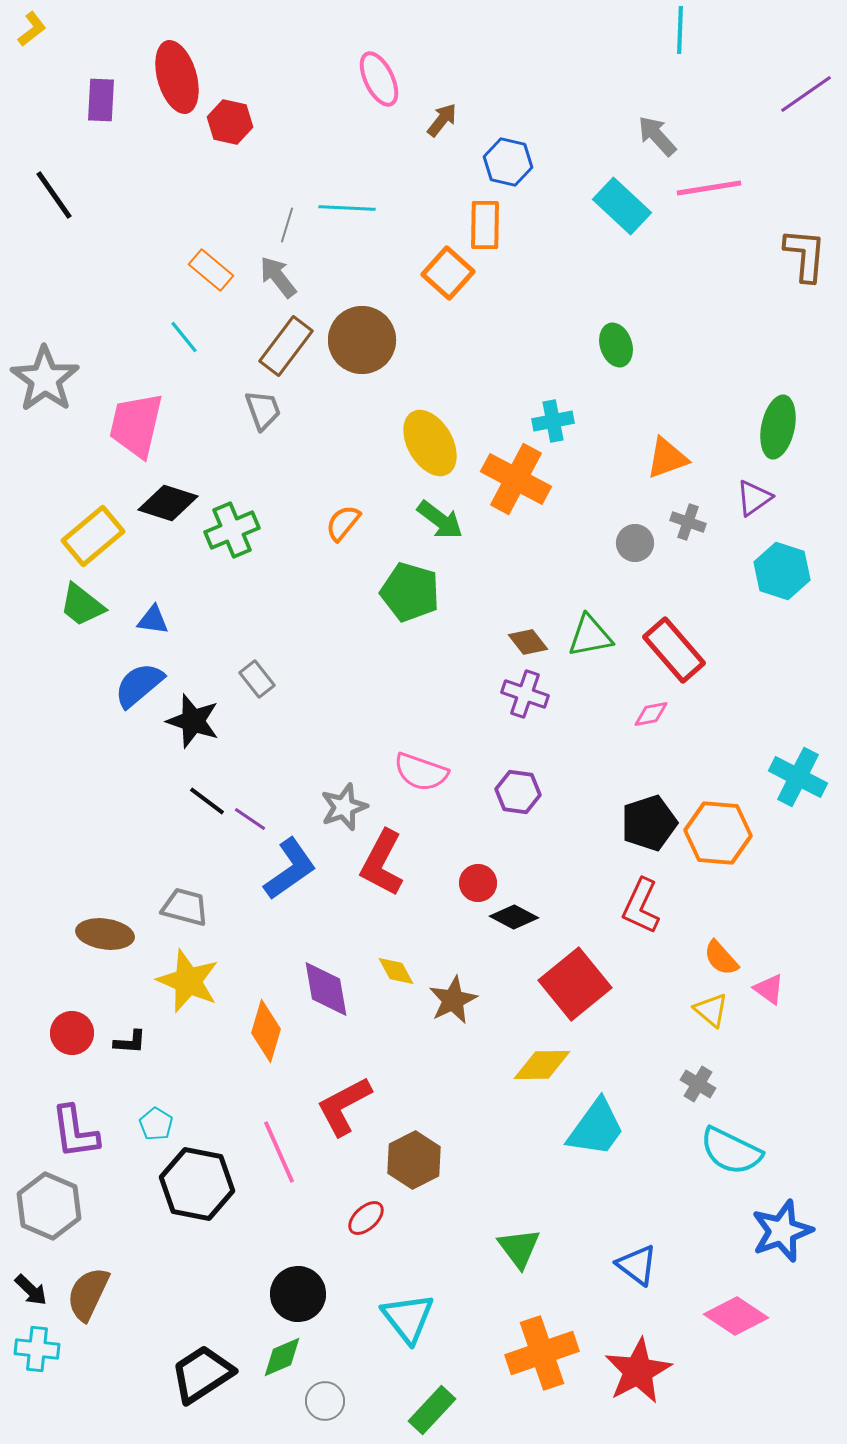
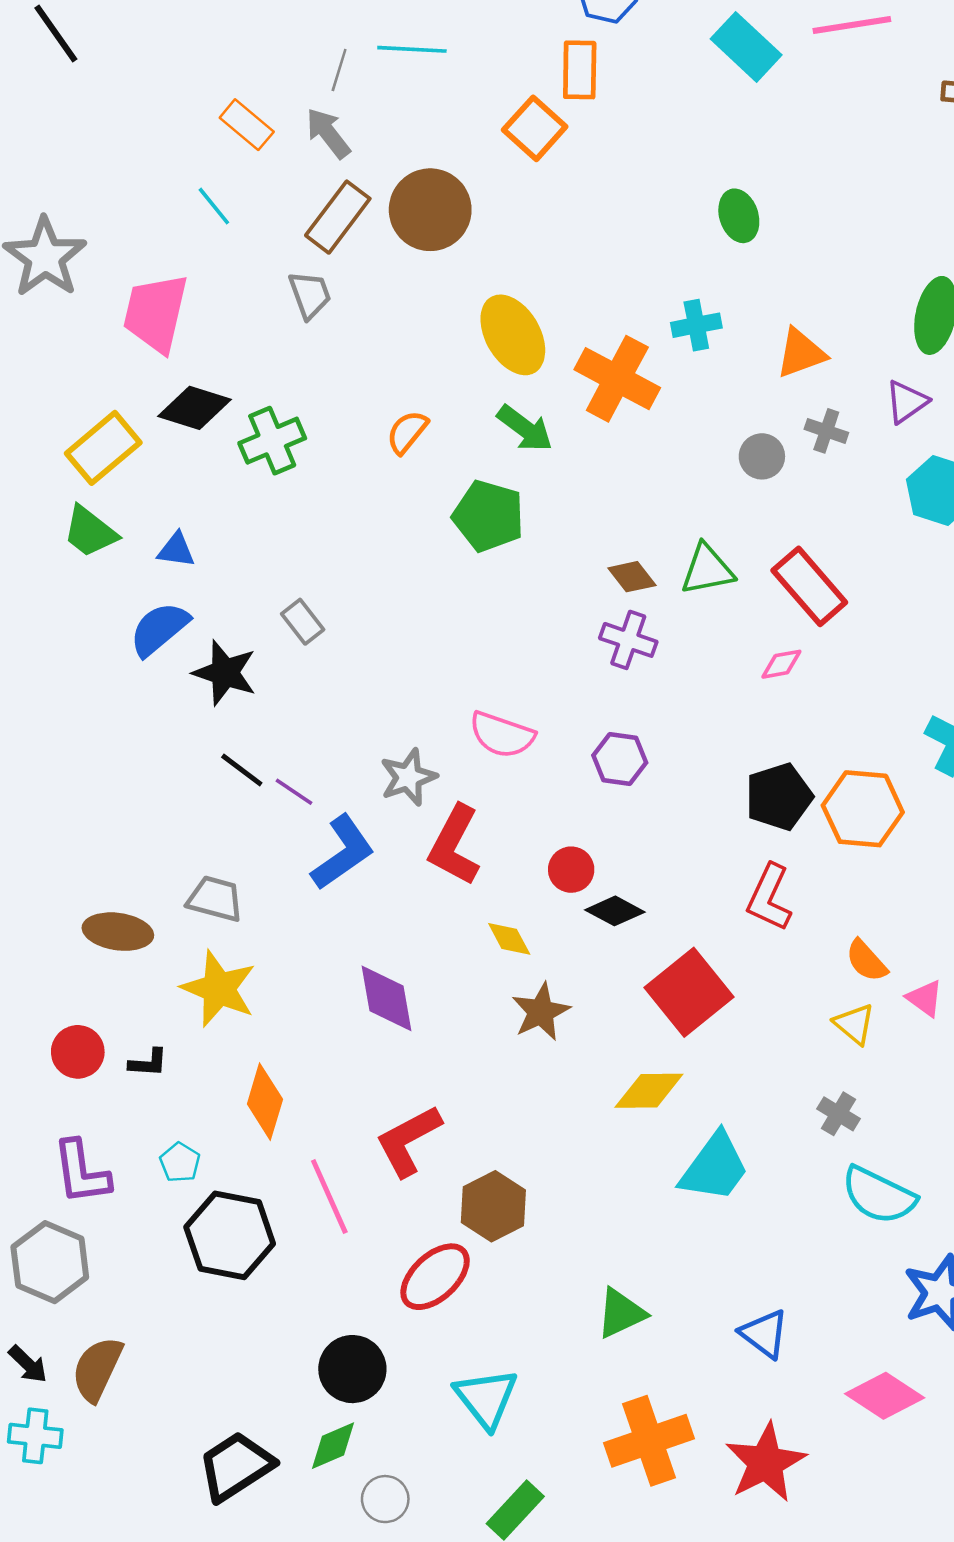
cyan cross: (553, 421) -> (696, 325), moved
yellow diamond: (396, 971) -> (509, 939), moved
orange diamond: (266, 1031) -> (265, 1102), moved
red ellipse: (366, 1218) -> (435, 1277), size x1.6
green triangle: (519, 1248) -> (621, 1313), turned 42

